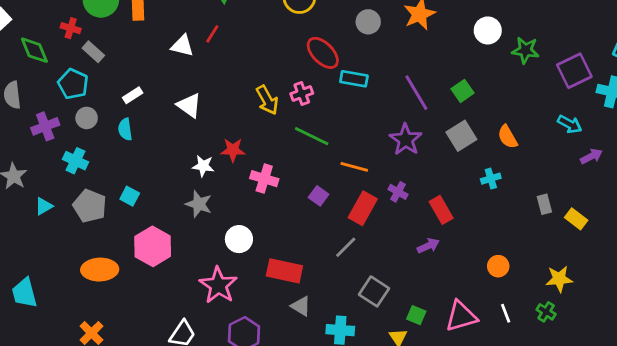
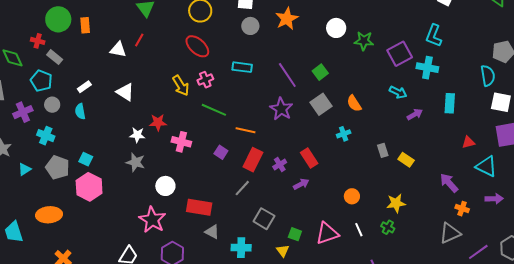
red ellipse: (323, 53) -> (197, 46), moved
purple cross: (398, 192) -> (280, 164), moved, turned 32
pink hexagon: (153, 246) -> (89, 187), moved
orange ellipse: (100, 270) -> (49, 215), moved

